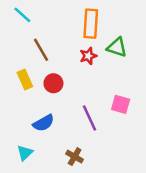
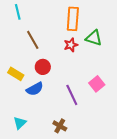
cyan line: (22, 15) -> (18, 12), turned 35
yellow rectangle: (25, 80) -> (16, 74), moved, turned -35
pink square: (121, 104) -> (97, 84), turned 35
blue semicircle: (44, 123) -> (35, 89), moved

